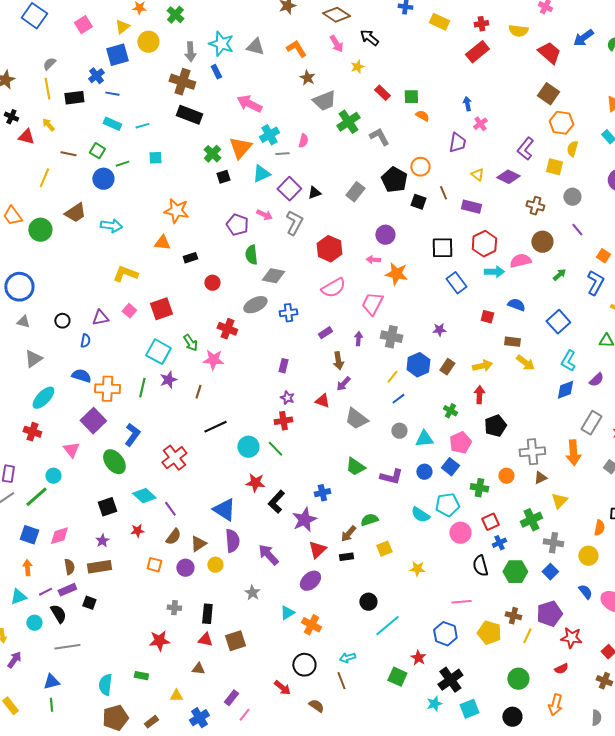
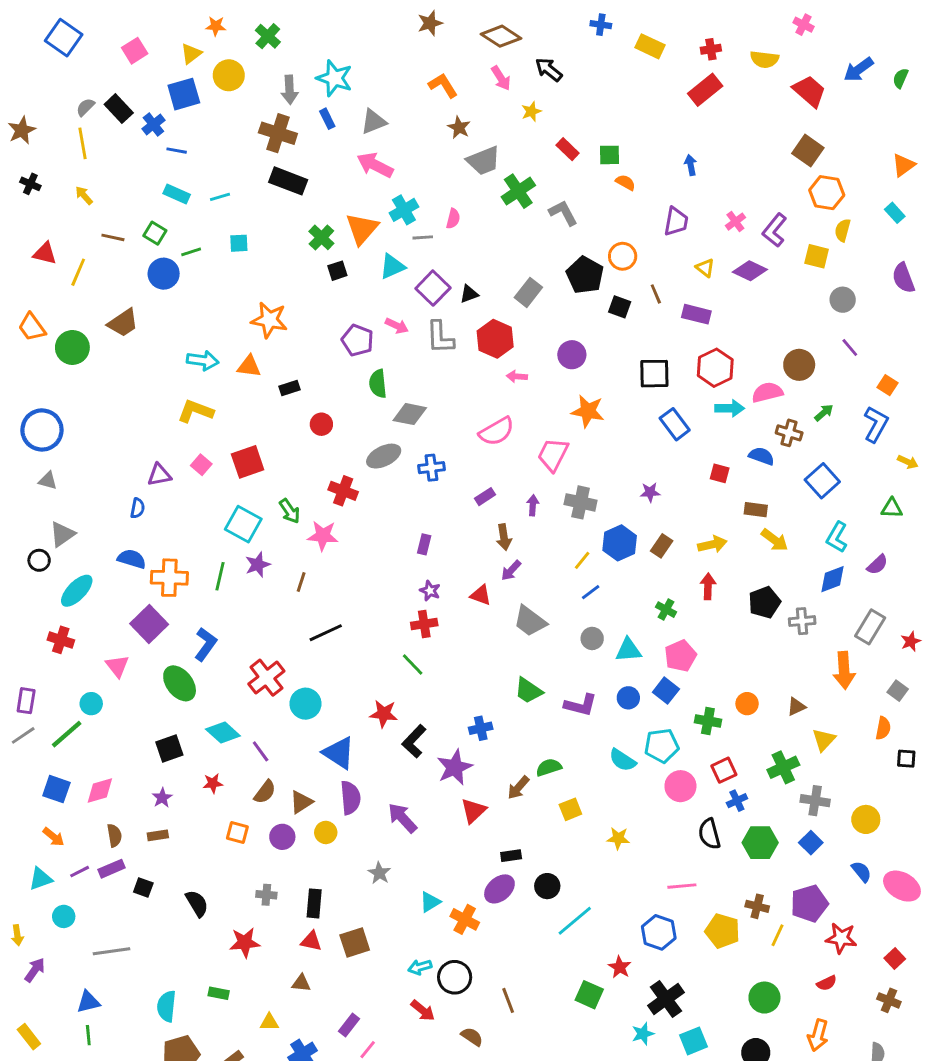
gray triangle: (255, 47) -> (374, 122), moved, turned -36
black rectangle: (74, 98) -> (119, 109), moved, turned 54
pink cross: (480, 124) -> (735, 222), moved
red triangle: (26, 137) -> (45, 253), moved
brown cross: (535, 206) -> (789, 433), moved
gray L-shape: (294, 223) -> (440, 337), turned 150
cyan arrow: (111, 226) -> (203, 360), moved
red hexagon: (329, 249) -> (495, 339), moved
pink arrow: (373, 260) -> (517, 376), moved
black circle: (62, 321) -> (39, 560), moved
black pentagon: (495, 426) -> (764, 602), moved
cyan circle: (248, 447) -> (305, 704), moved
gray cross: (532, 452) -> (802, 621), moved, size x0.7
orange semicircle: (599, 528) -> (883, 728), moved
black rectangle: (346, 557) -> (511, 856), moved
brown rectangle: (99, 567) -> (158, 835), size x0.6
orange arrow: (27, 568) -> (54, 837), turned 133
purple ellipse: (310, 581) -> (499, 889), moved
black semicircle: (58, 614) -> (197, 903), moved
cyan arrow: (347, 658) -> (420, 967), moved

